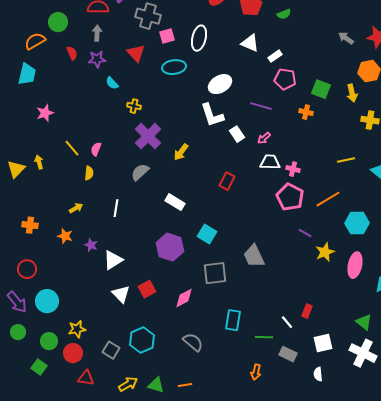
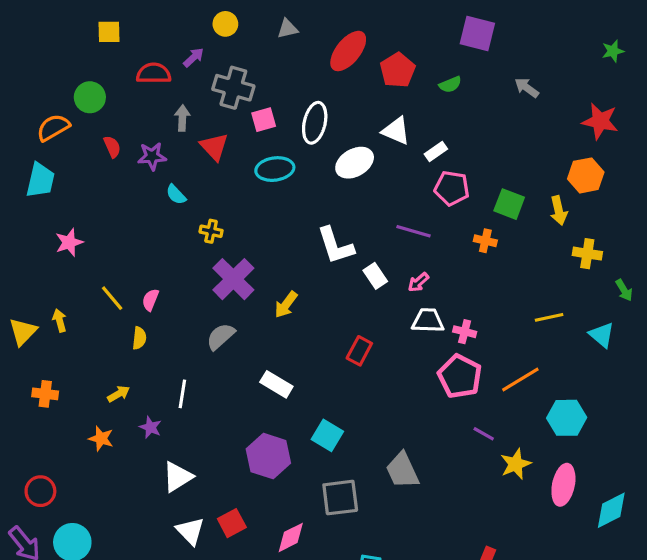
gray arrow: (97, 33) -> (182, 118), moved
gray arrow: (346, 38) -> (527, 88), moved
white ellipse: (220, 84) -> (355, 163), moved
orange cross: (30, 225) -> (45, 394), moved
purple star: (91, 245) -> (150, 427), moved

